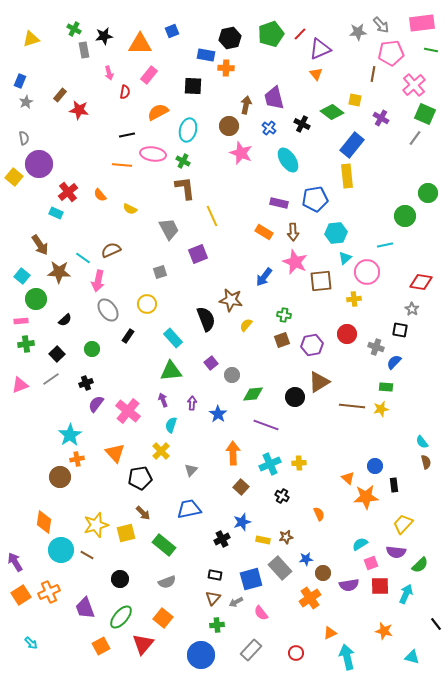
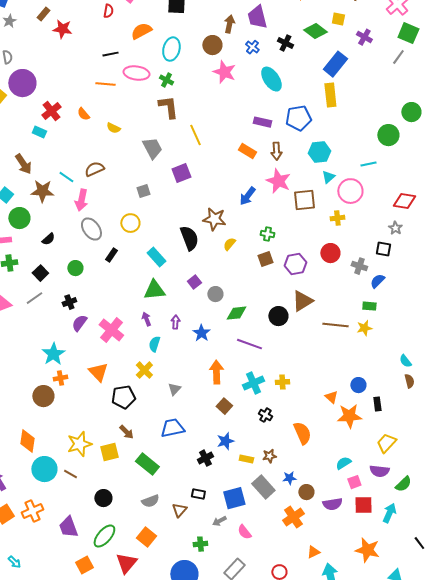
orange semicircle: (319, 514) -> (302, 433), size x1.6
brown triangle: (213, 598) -> (179, 510), moved
orange star: (384, 631) -> (367, 550), size x1.4

